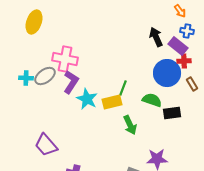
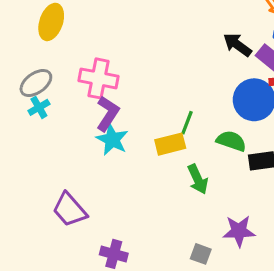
black arrow: (156, 37) -> (237, 45), turned -30
gray ellipse: (45, 76) -> (36, 83), moved
cyan cross: (26, 78) -> (39, 107), turned -32
cyan star: (87, 99) -> (112, 139), moved

